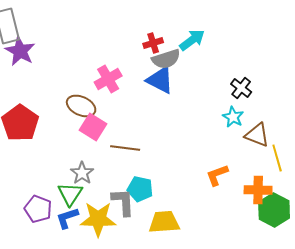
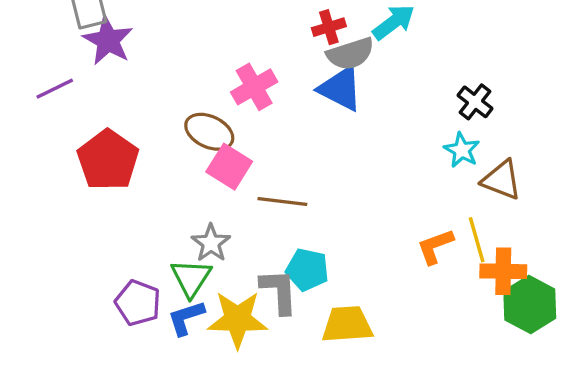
yellow line: (277, 158) -> (477, 240), moved

